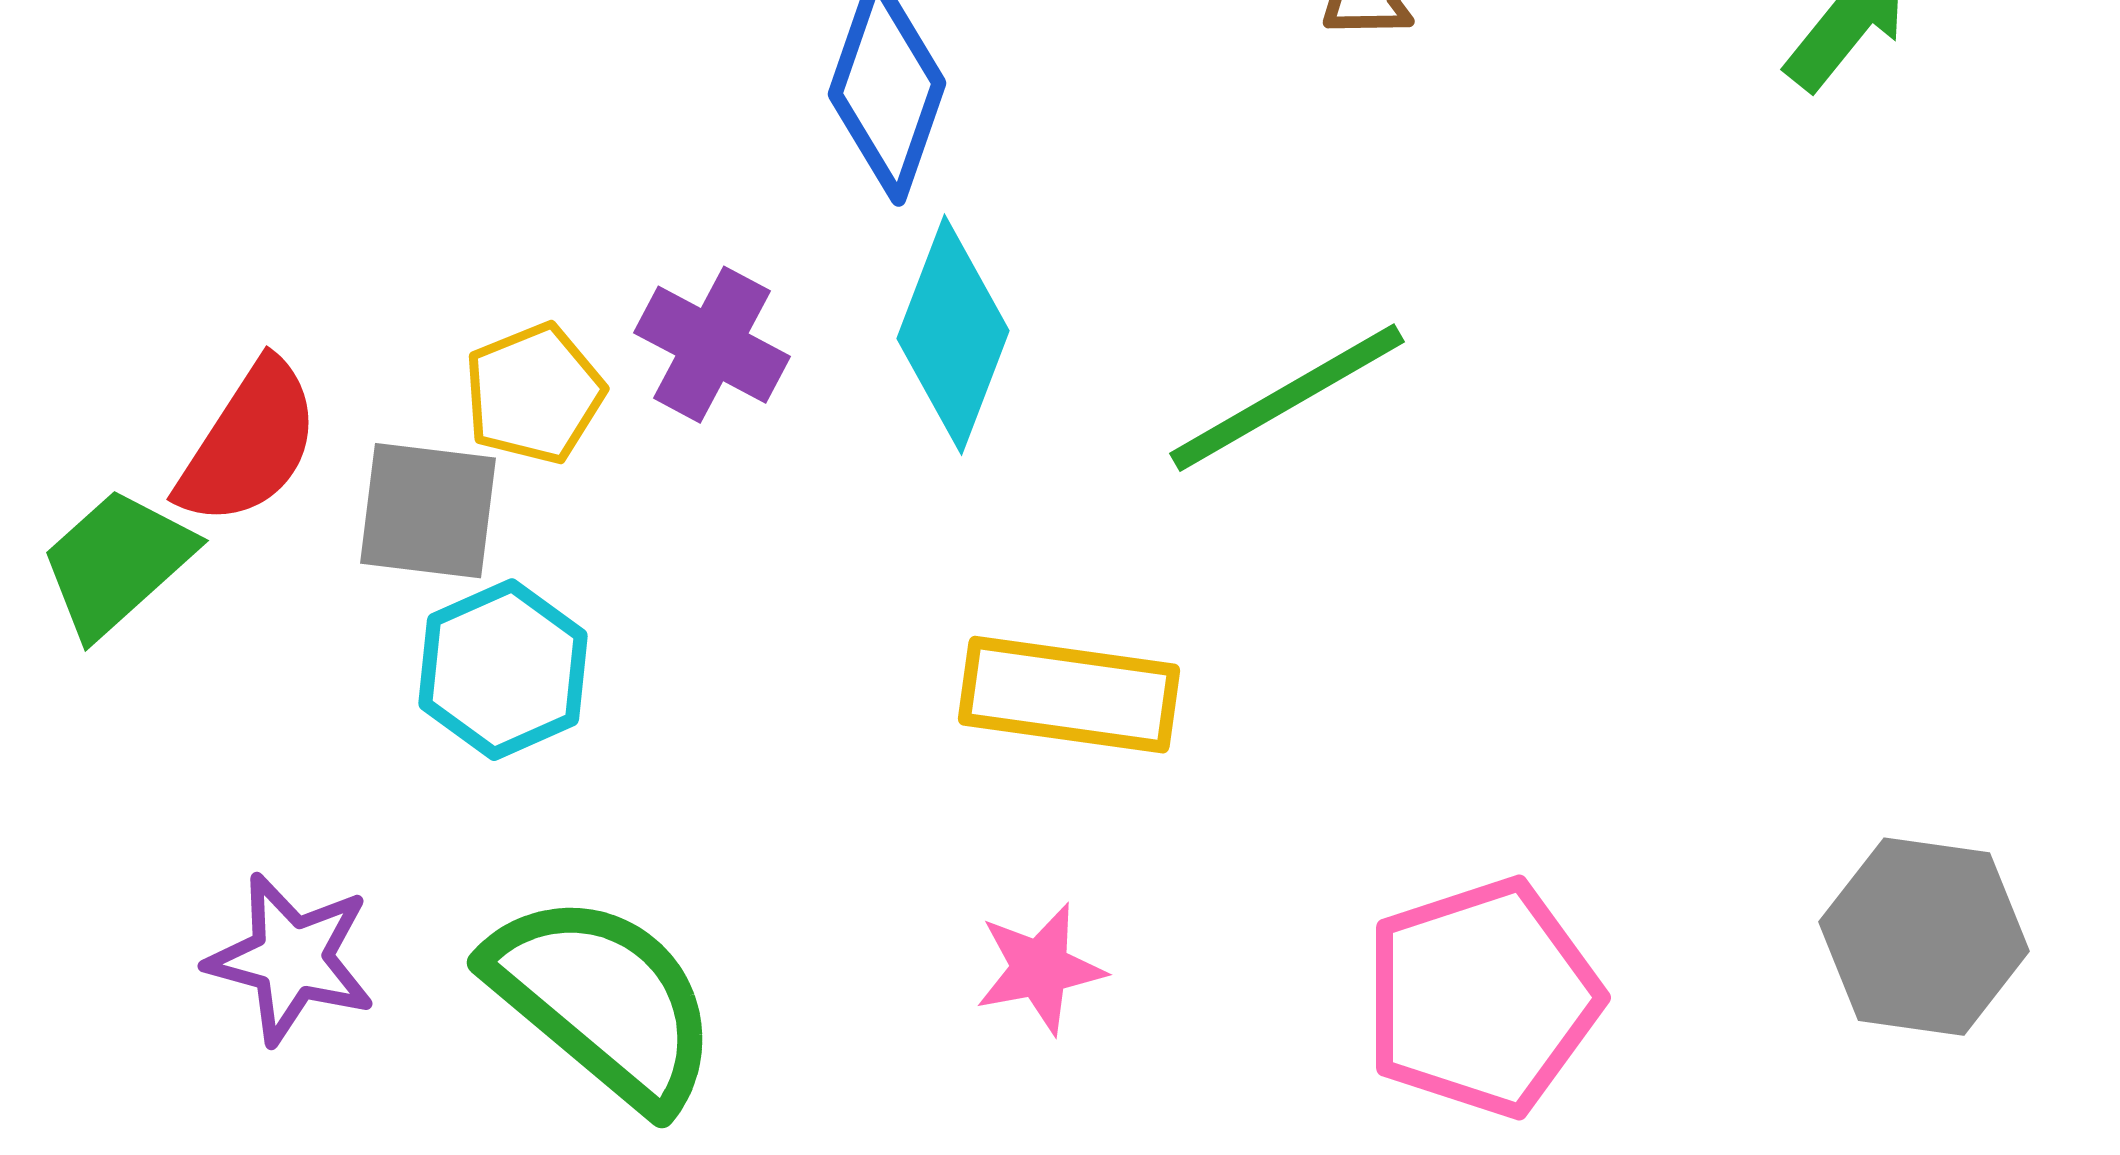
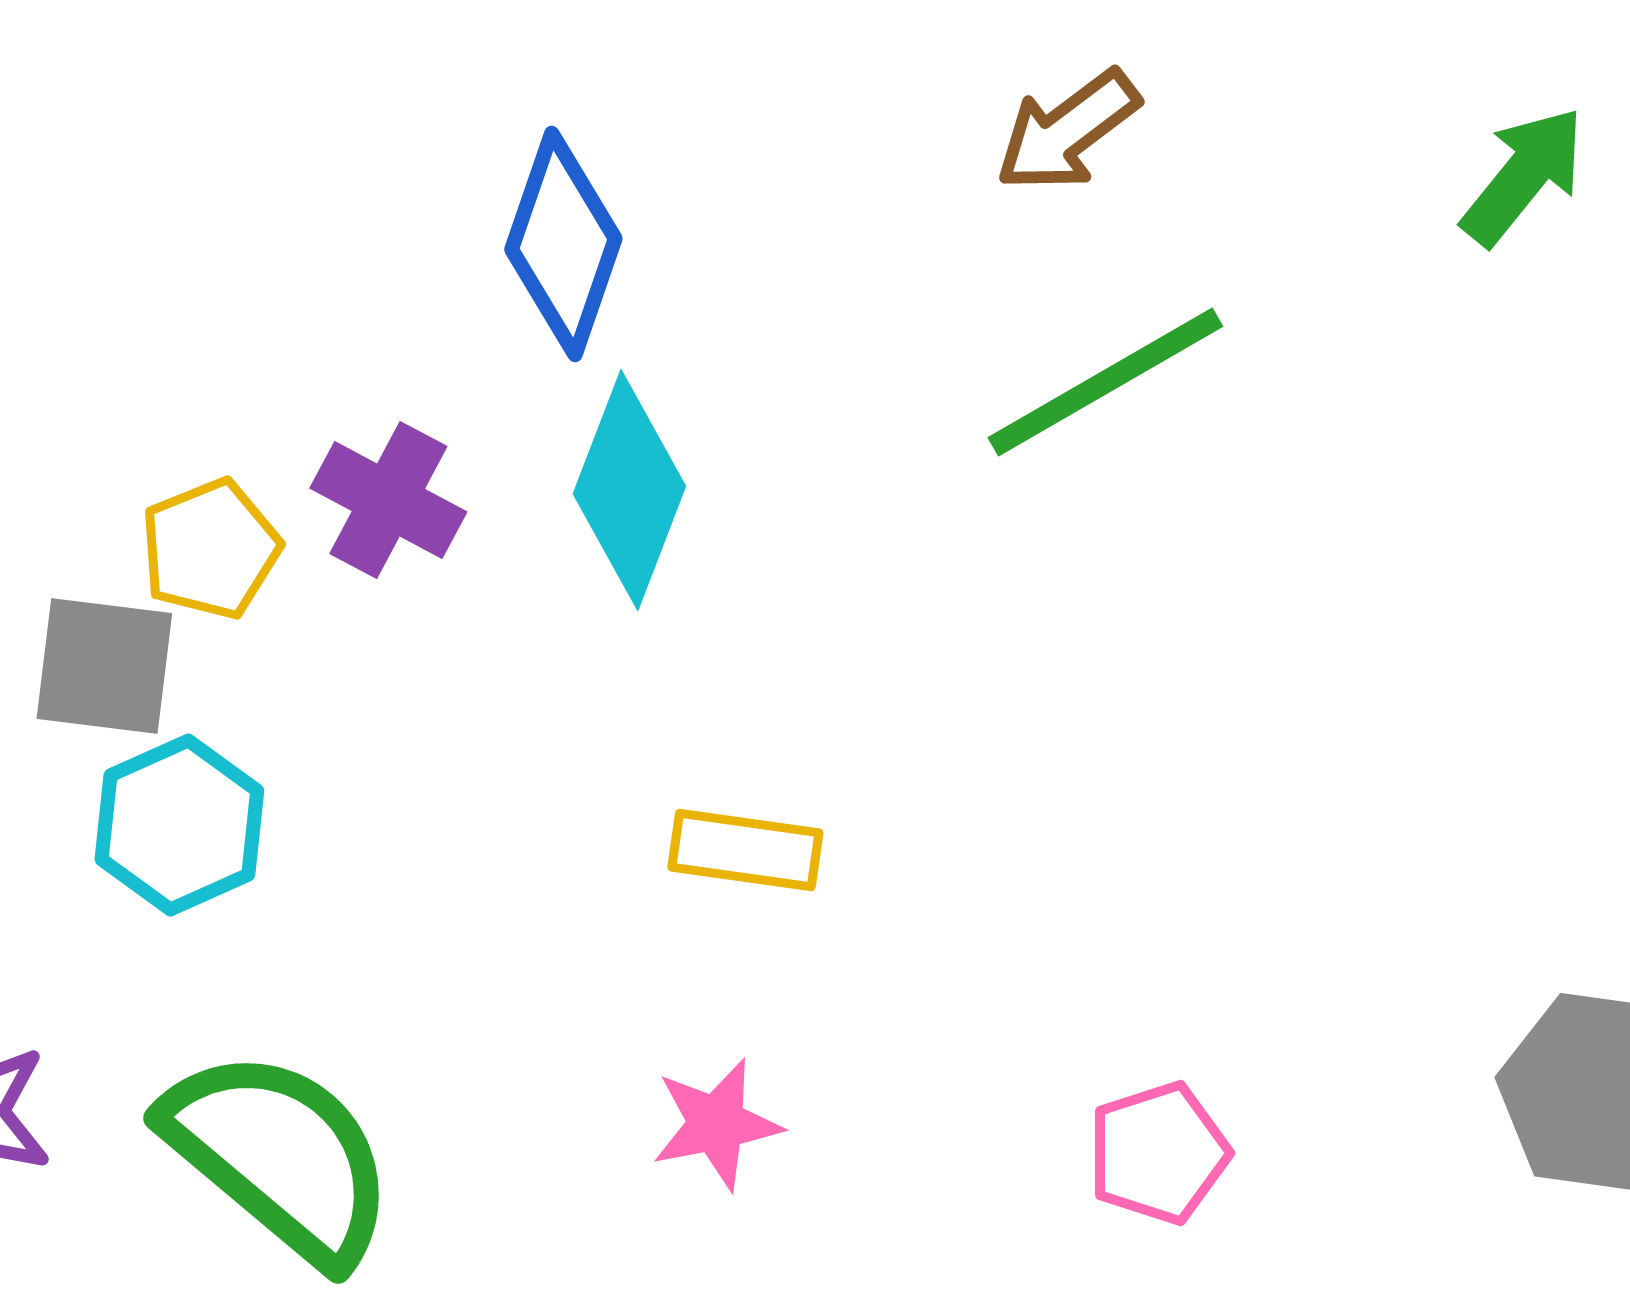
green line: (1287, 398) -> (1105, 382), moved
yellow rectangle: (1069, 695) -> (745, 850), size x0.7
pink pentagon: (1482, 998) -> (1158, 1153), size x0.6

